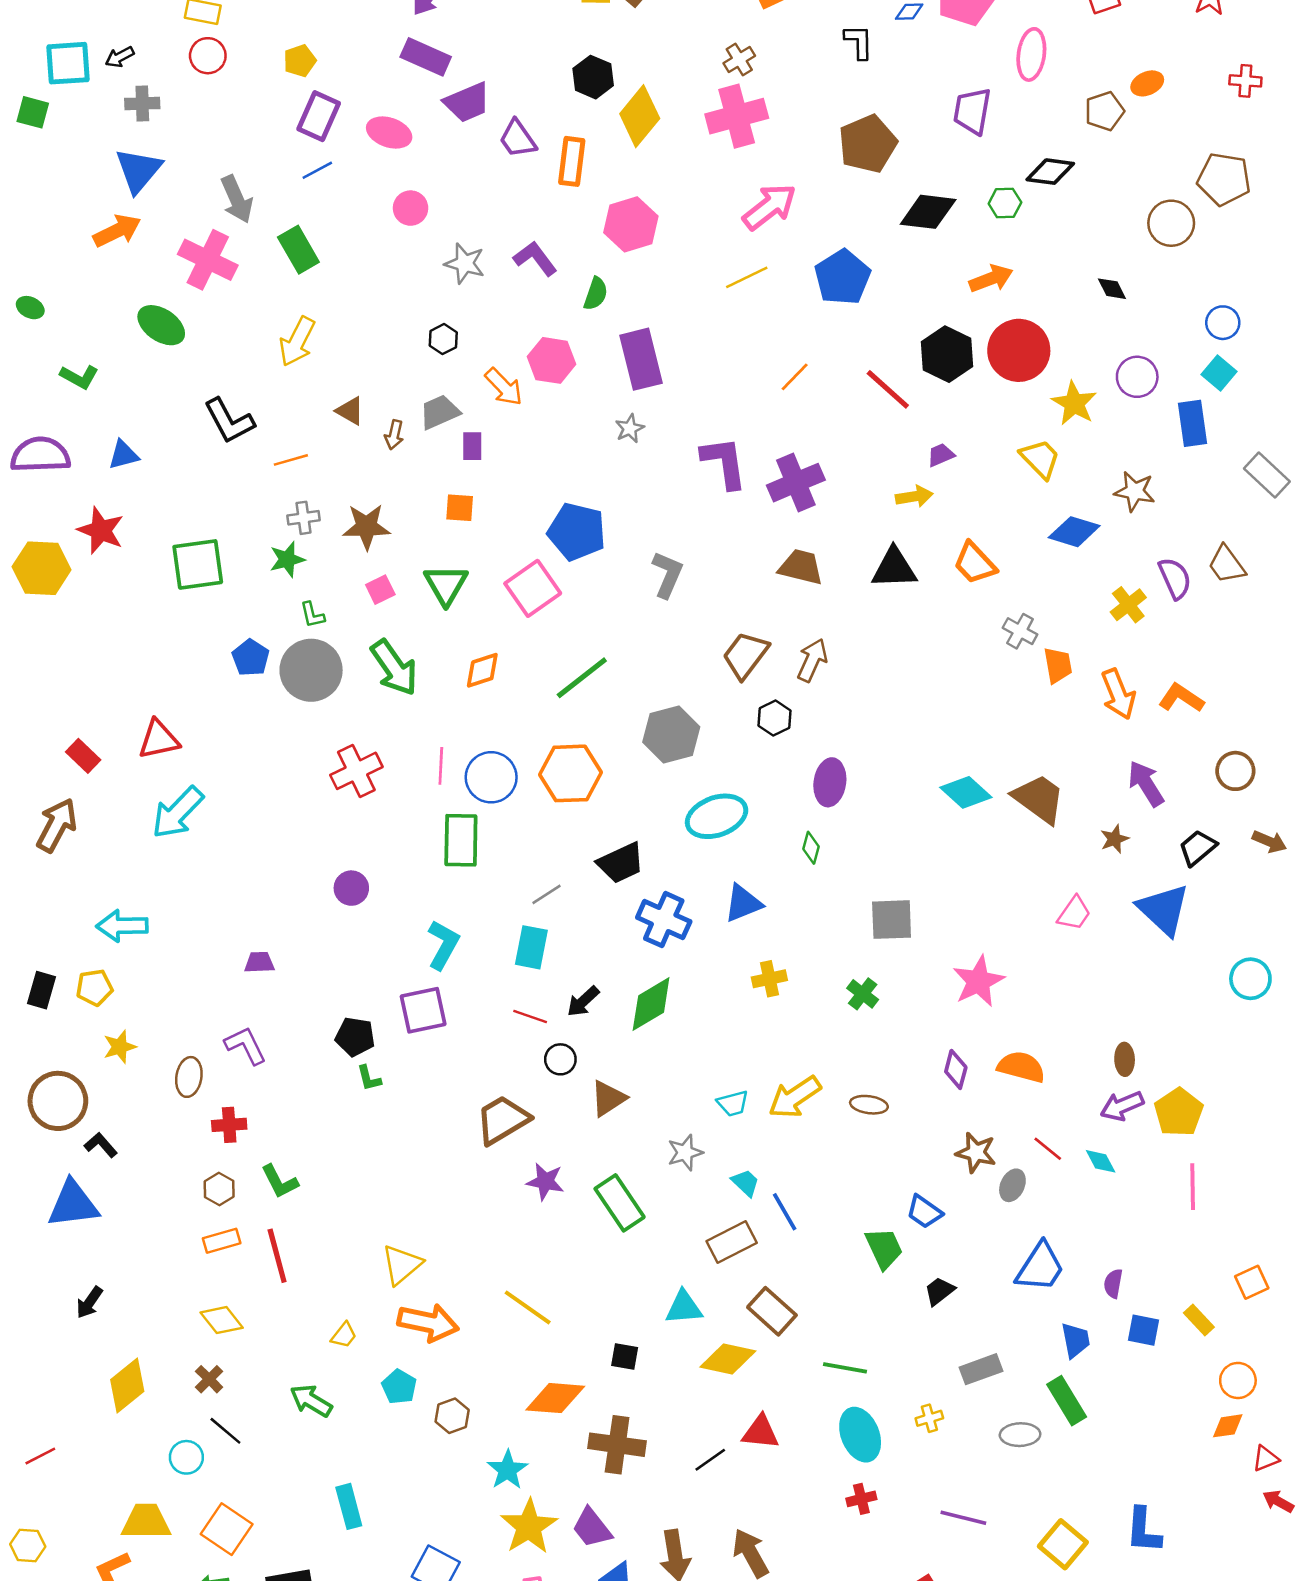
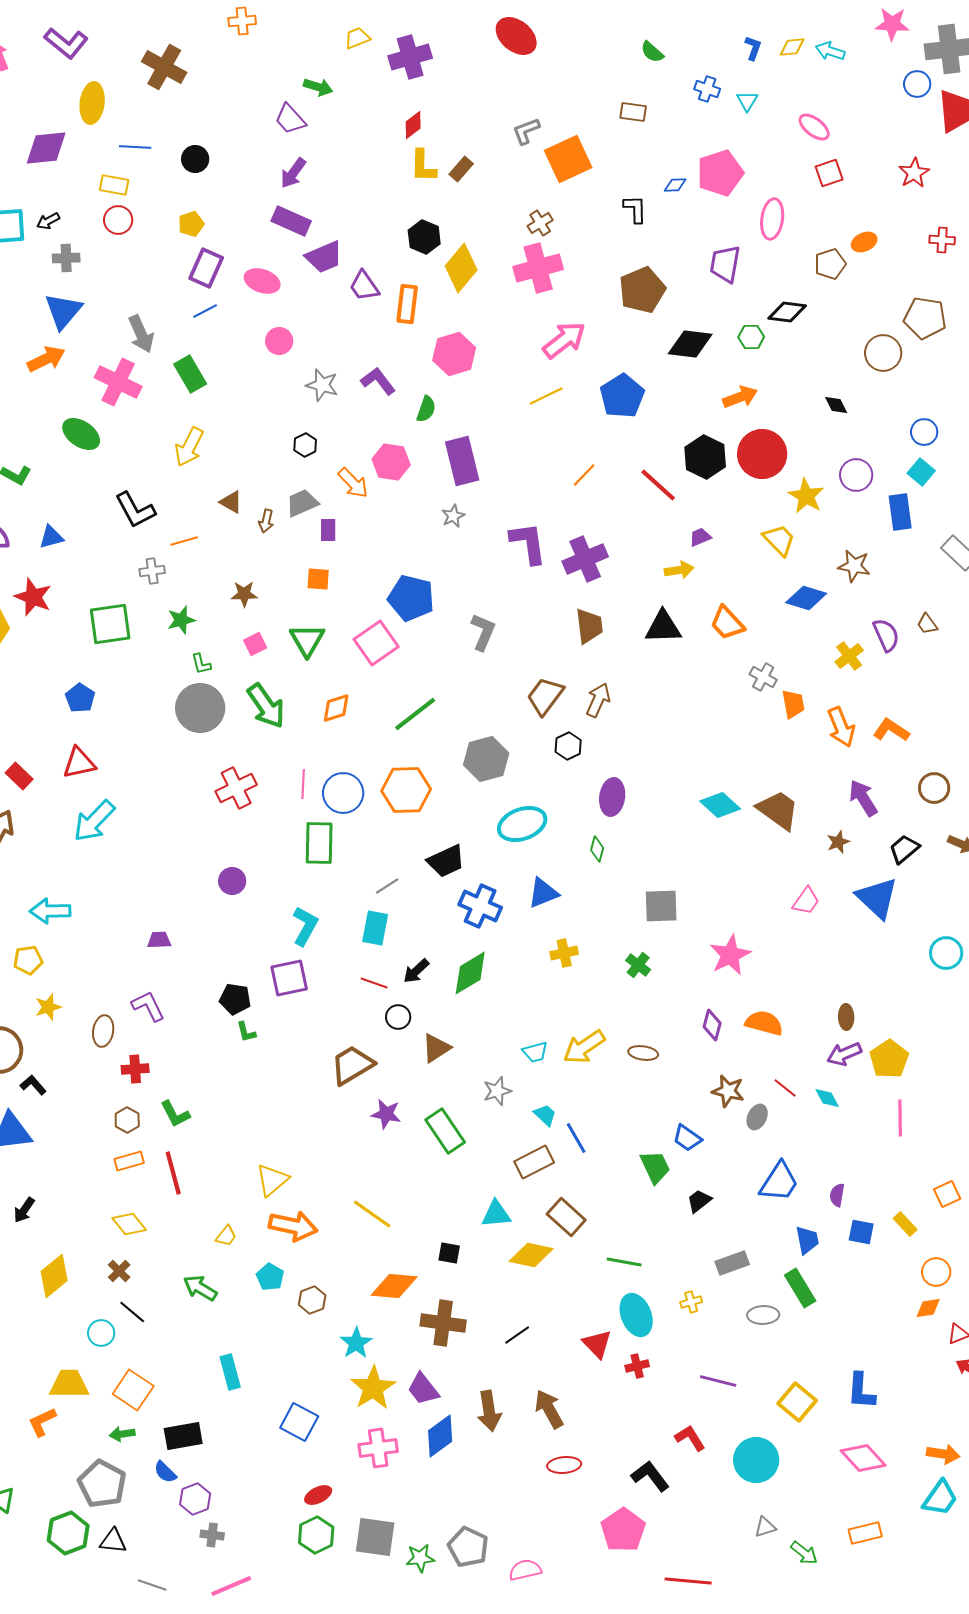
gray cross: (303, 518) -> (152, 571), moved
brown star: (366, 527) -> (244, 594), size x0.7
brown trapezoid: (1227, 564) -> (927, 624), size x0.7
brown trapezoid: (801, 567) -> (589, 626), turned 69
blue pentagon: (251, 658) -> (80, 698), moved
red triangle: (761, 1432) -> (597, 1344), moved, turned 40

